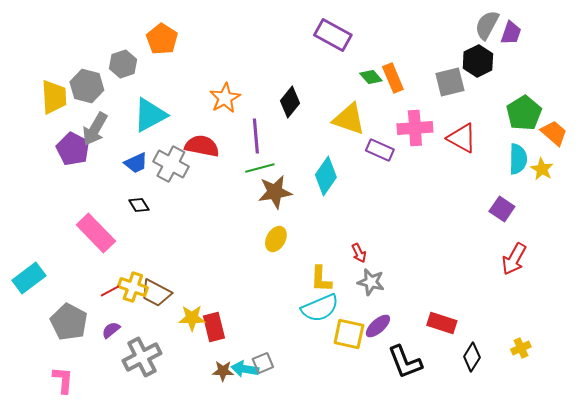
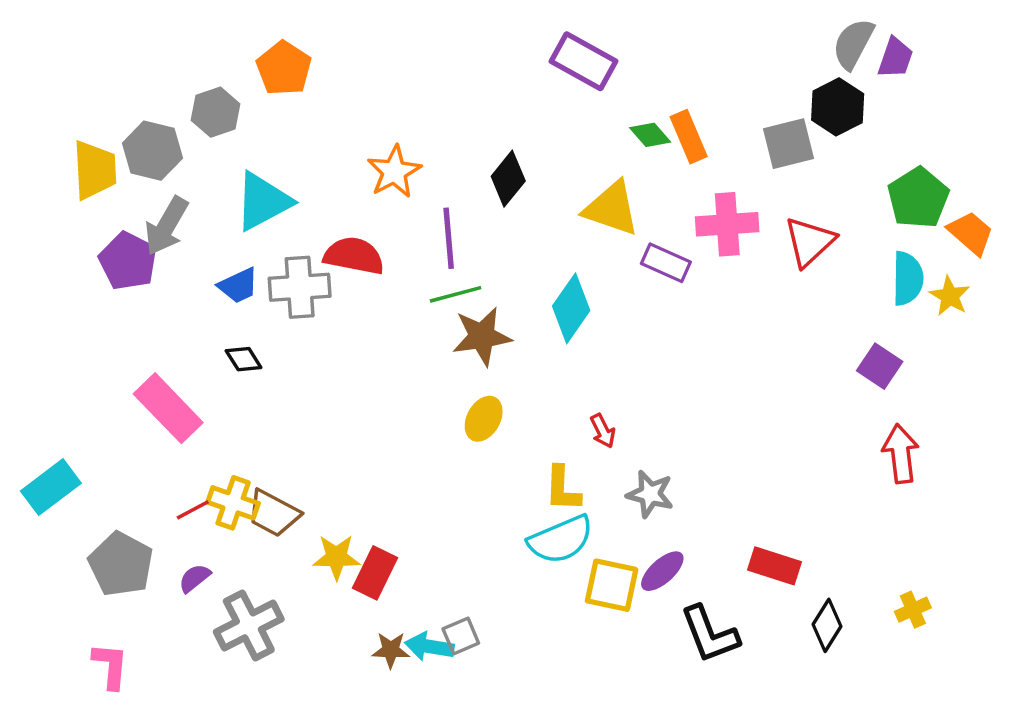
red triangle: (462, 138) -> (810, 242), turned 48
gray cross: (171, 164) -> (300, 287), turned -32
red arrow: (359, 253) -> (603, 431), moved
red arrow: (514, 259) -> (901, 454), turned 144
red rectangle: (214, 327) -> (375, 573), turned 40

